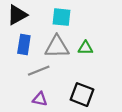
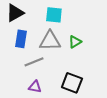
green triangle: (85, 48) -> (75, 42), turned -32

